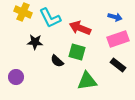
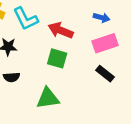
black semicircle: (57, 61) -> (12, 77), moved, turned -48
green triangle: (87, 81) -> (48, 98), moved

